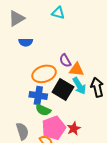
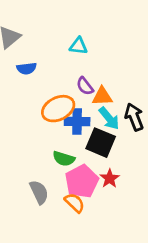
cyan triangle: (58, 13) -> (78, 46), moved
black square: (63, 89) -> (101, 143), moved
blue cross: (38, 95) -> (77, 122), moved

